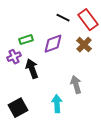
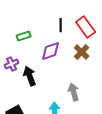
black line: (63, 18) -> (61, 25), turned 64
green rectangle: (26, 40) -> (24, 36), moved

